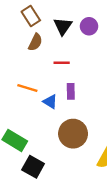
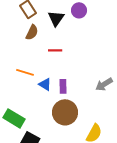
purple circle: (89, 26) -> (79, 10), moved
purple rectangle: (71, 91) -> (63, 86), moved

